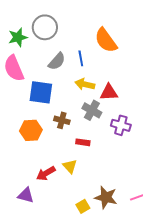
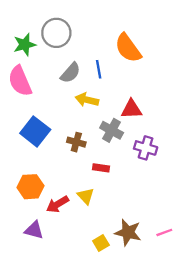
yellow arrow: (85, 84) -> (87, 100), moved
blue square: (41, 92) -> (35, 131), moved, turned 30
orange hexagon: (31, 130) -> (31, 187), moved

